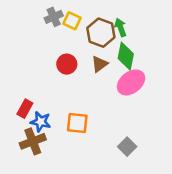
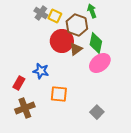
gray cross: (54, 17) -> (41, 13), turned -32
green arrow: (121, 27) -> (92, 11), moved
red circle: (67, 64) -> (62, 41), moved, size x1.5
blue star: (41, 122) -> (41, 71), moved

